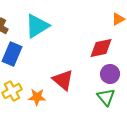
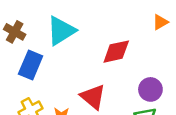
red diamond: (101, 48) -> (116, 52), moved

